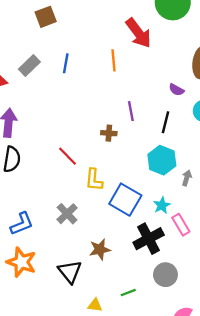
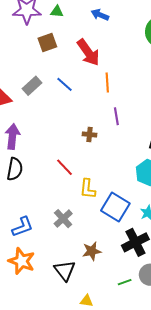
red arrow: (138, 33) -> (88, 53), moved
blue line: (66, 63) -> (64, 84), turned -60
purple line: (131, 111) -> (116, 116), moved
brown cross: (109, 133) -> (90, 135), moved
green line: (128, 293) -> (125, 282), moved

